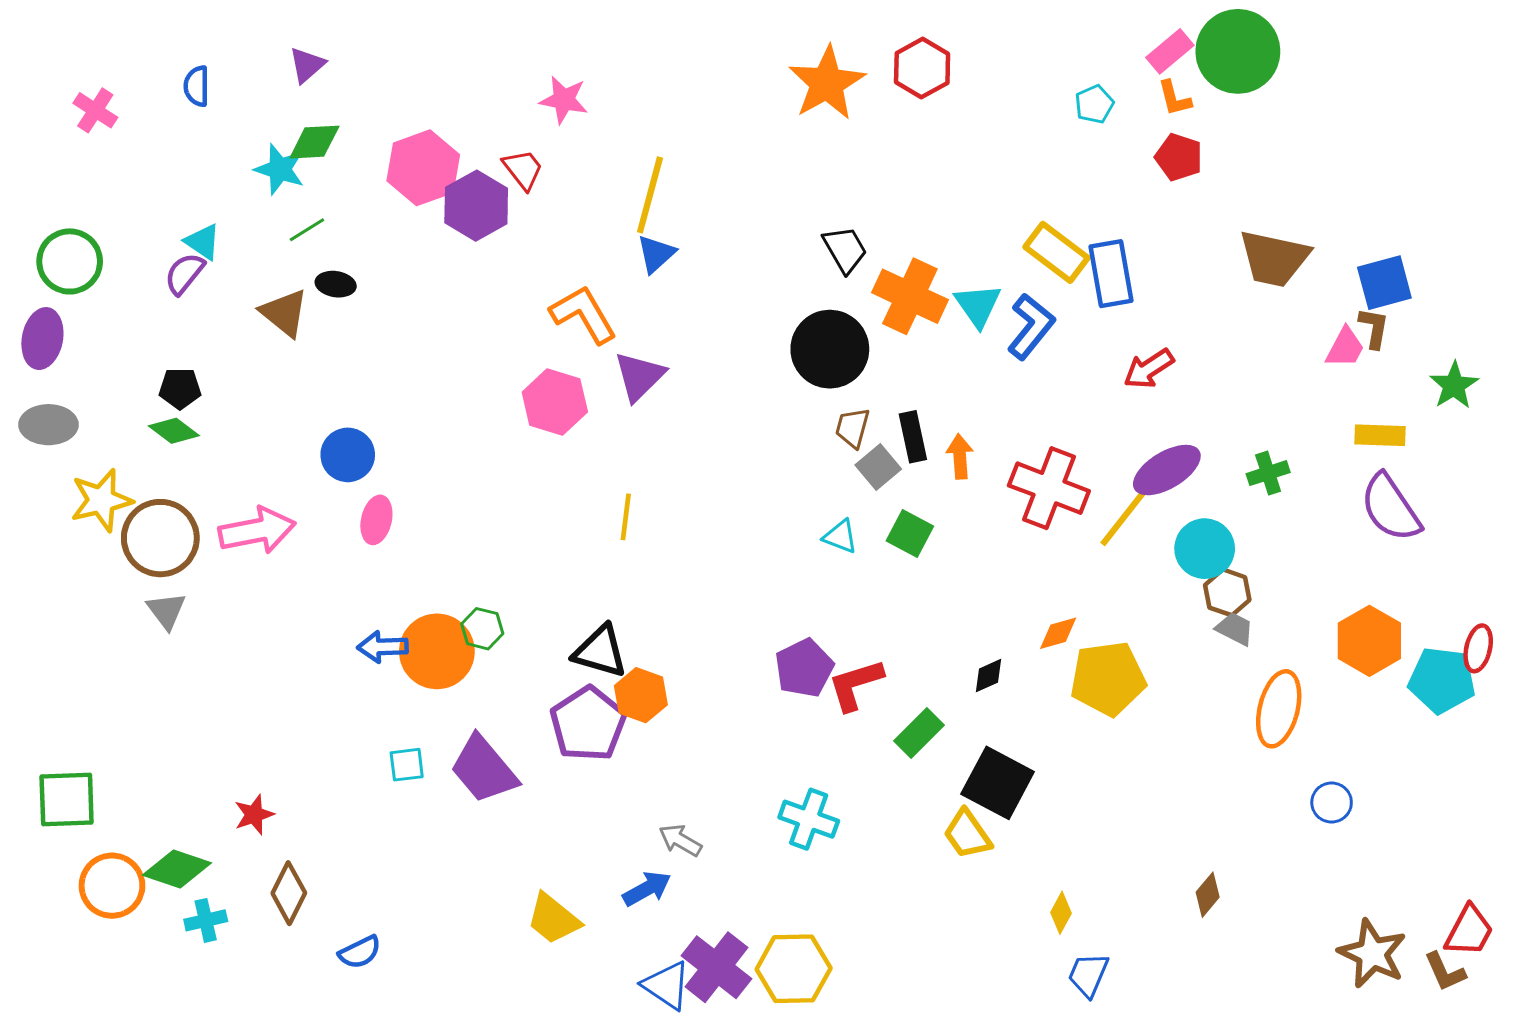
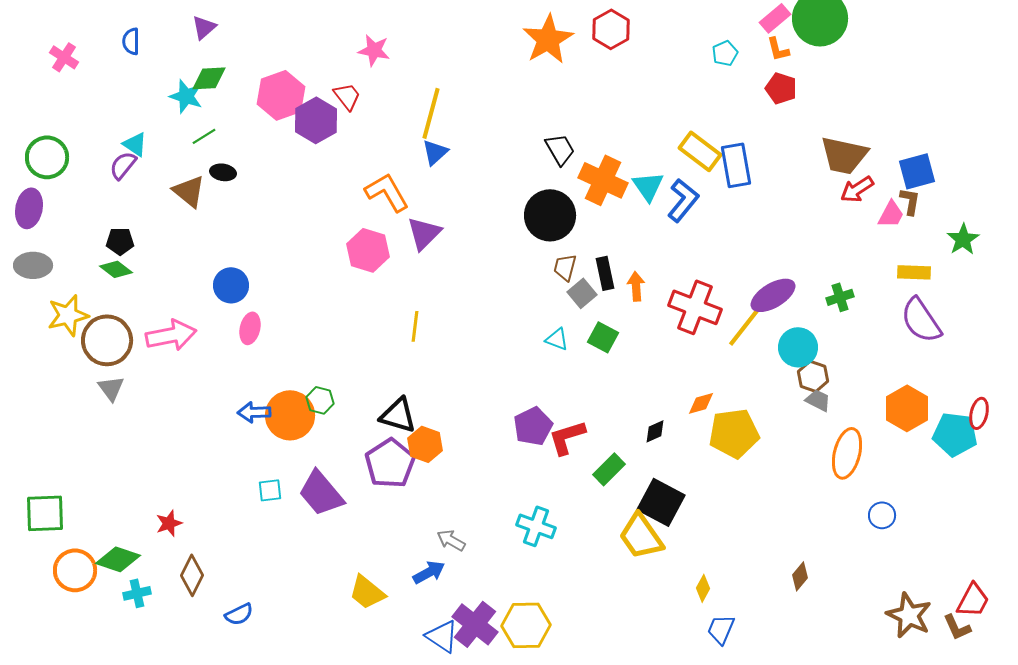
red arrow: (1149, 369) -> (857, 189), moved
yellow trapezoid: (967, 834) -> (641, 536), size x1.4

